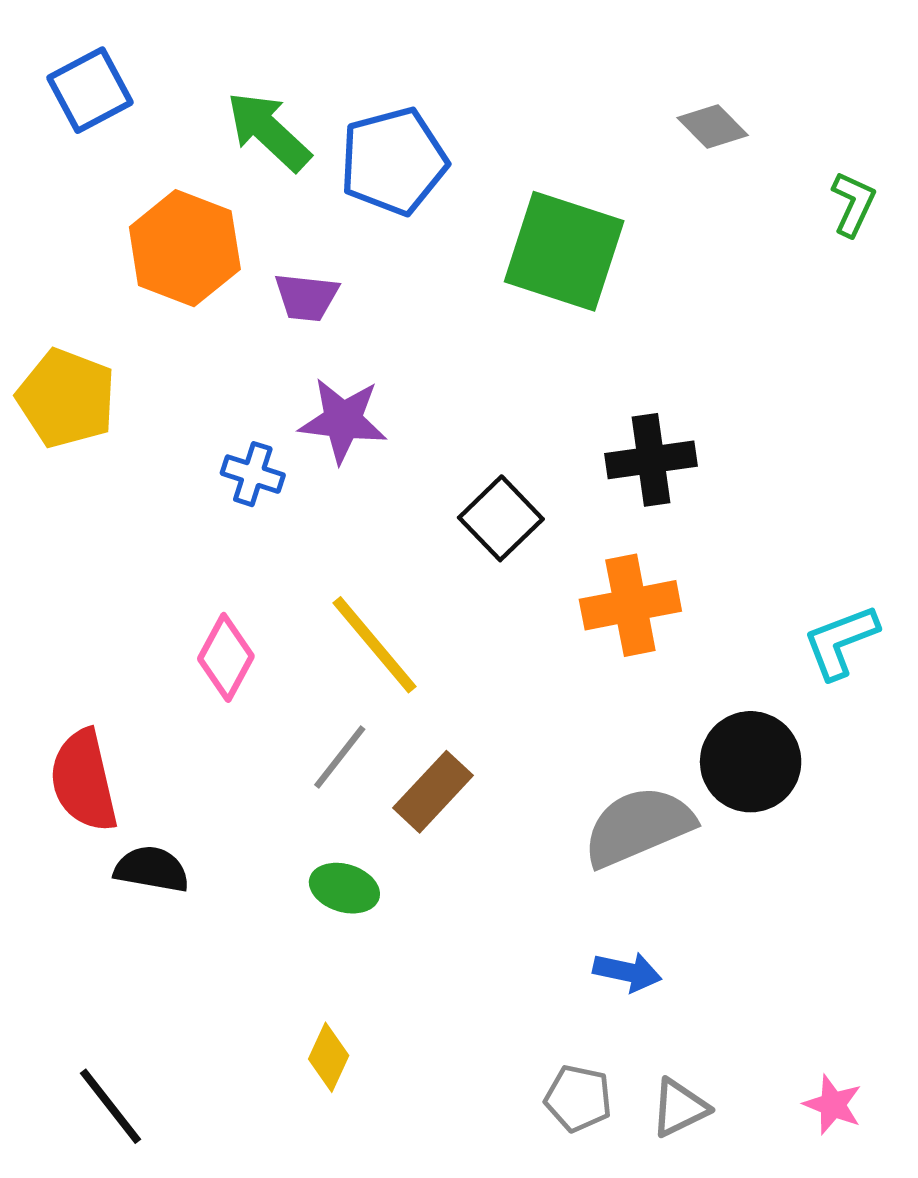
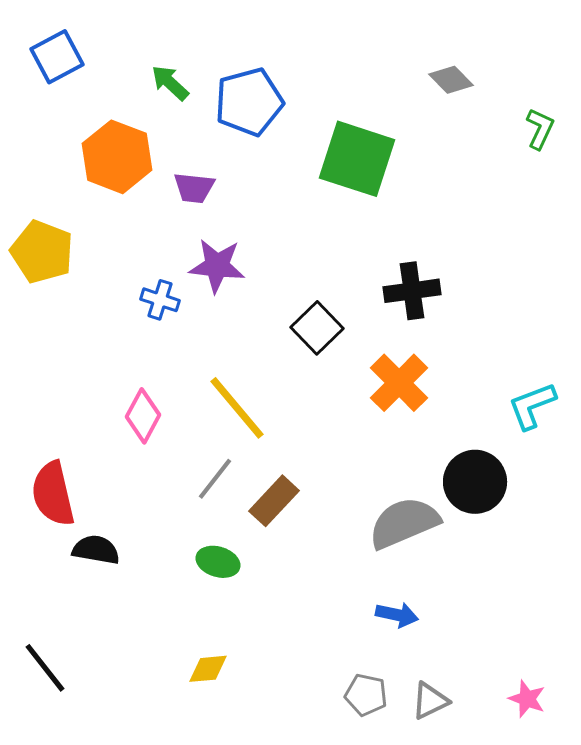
green arrow: (269, 131) -> (170, 83), size x0.7
orange cross: (630, 605) -> (399, 383), turned -34
yellow diamond: (329, 1057) -> (208, 669), turned 60
black line: (111, 1106) -> (45, 668), moved

